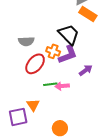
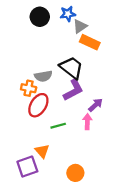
gray semicircle: (26, 41) -> (43, 76), moved
orange cross: (53, 51) -> (29, 88), moved
pink arrow: (62, 86) -> (87, 122), moved, turned 104

